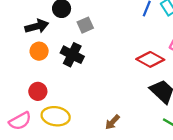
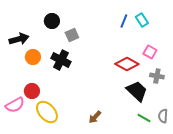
black arrow: (37, 26) -> (19, 39), moved
yellow ellipse: (56, 116) -> (47, 112), turned 40
pink semicircle: (20, 121) -> (15, 105), moved

